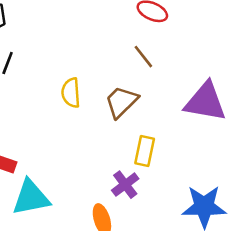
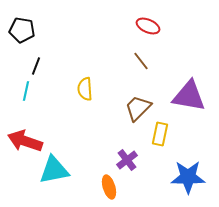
brown trapezoid: (121, 102) -> (138, 108), moved
yellow rectangle: (145, 151) -> (160, 134), moved

